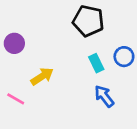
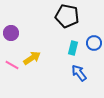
cyan rectangle: (96, 63) -> (73, 48), turned 40
pink line: (16, 99) -> (12, 65), moved

